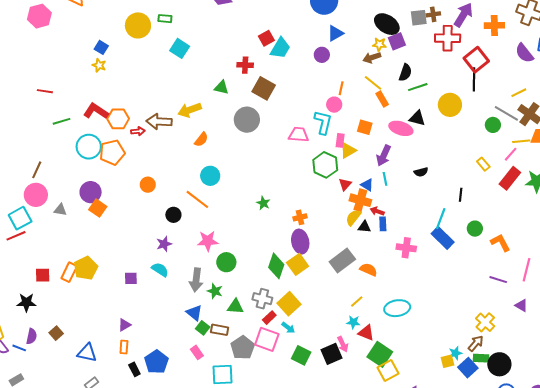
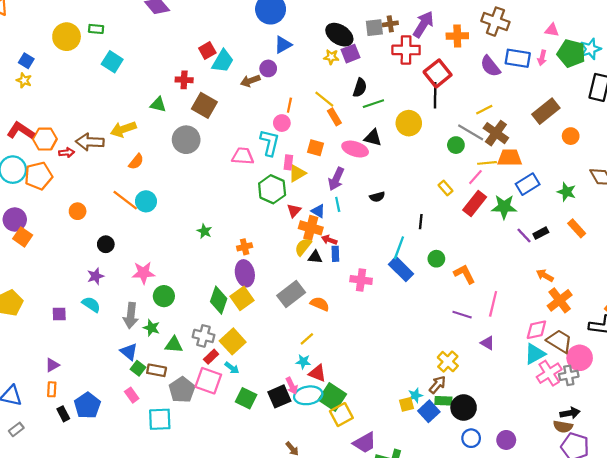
brown arrow: (372, 58) -> (250, 81), moved
orange line: (197, 199) -> (125, 200), moved
cyan ellipse: (397, 308) -> (308, 395), moved

